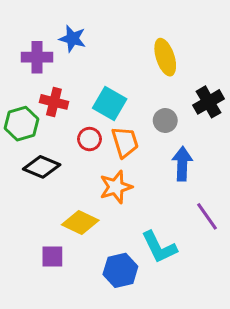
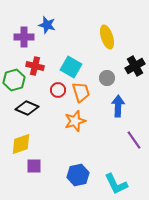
yellow diamond: (80, 222) -> (21, 144), moved, turned -45
cyan L-shape: (159, 247) -> (116, 184), moved

